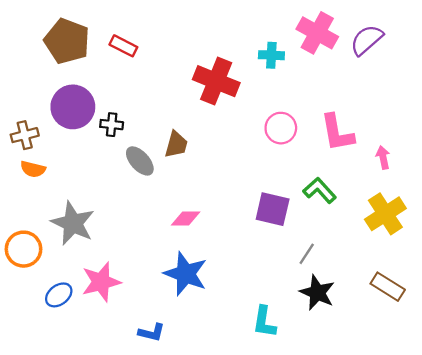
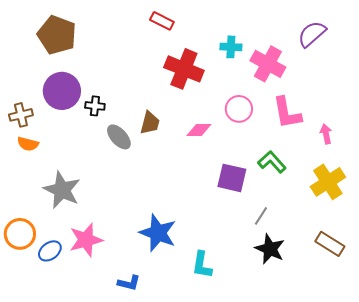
pink cross: (317, 33) -> (268, 64), moved
red rectangle: (123, 46) -> (162, 21), moved
pink diamond: (186, 219) -> (199, 130), moved
orange circle: (23, 249) -> (20, 234), moved
cyan L-shape: (264, 322) -> (202, 265), moved

